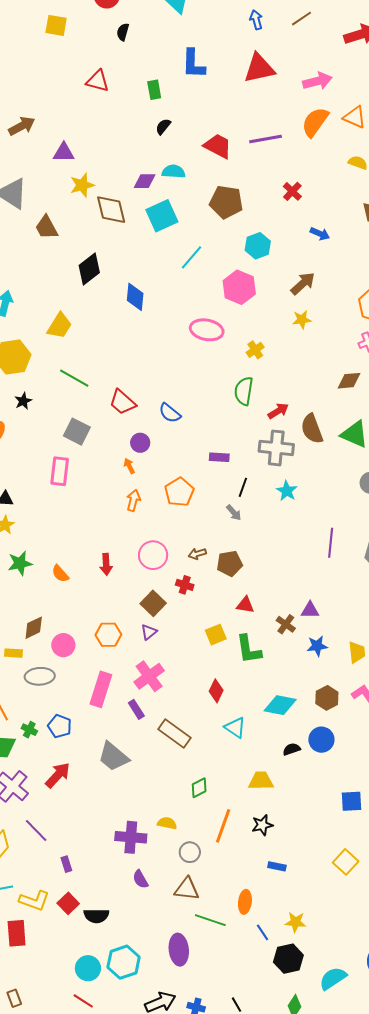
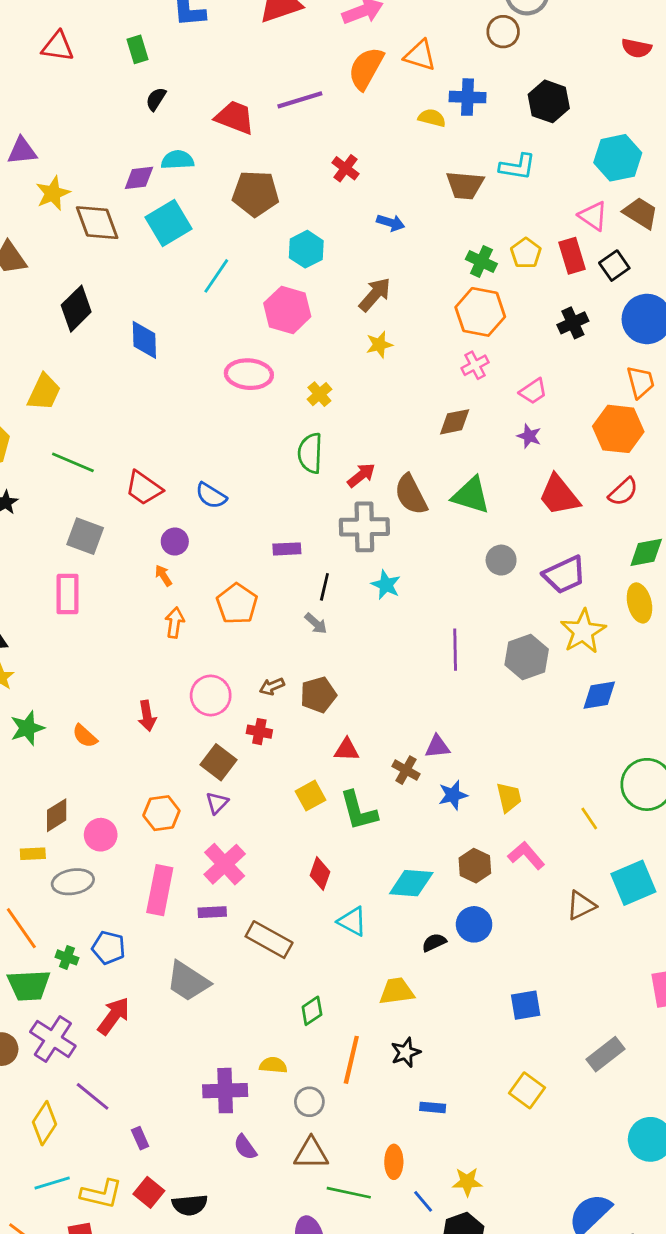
purple rectangle: (136, 709) -> (212, 912), turned -54

